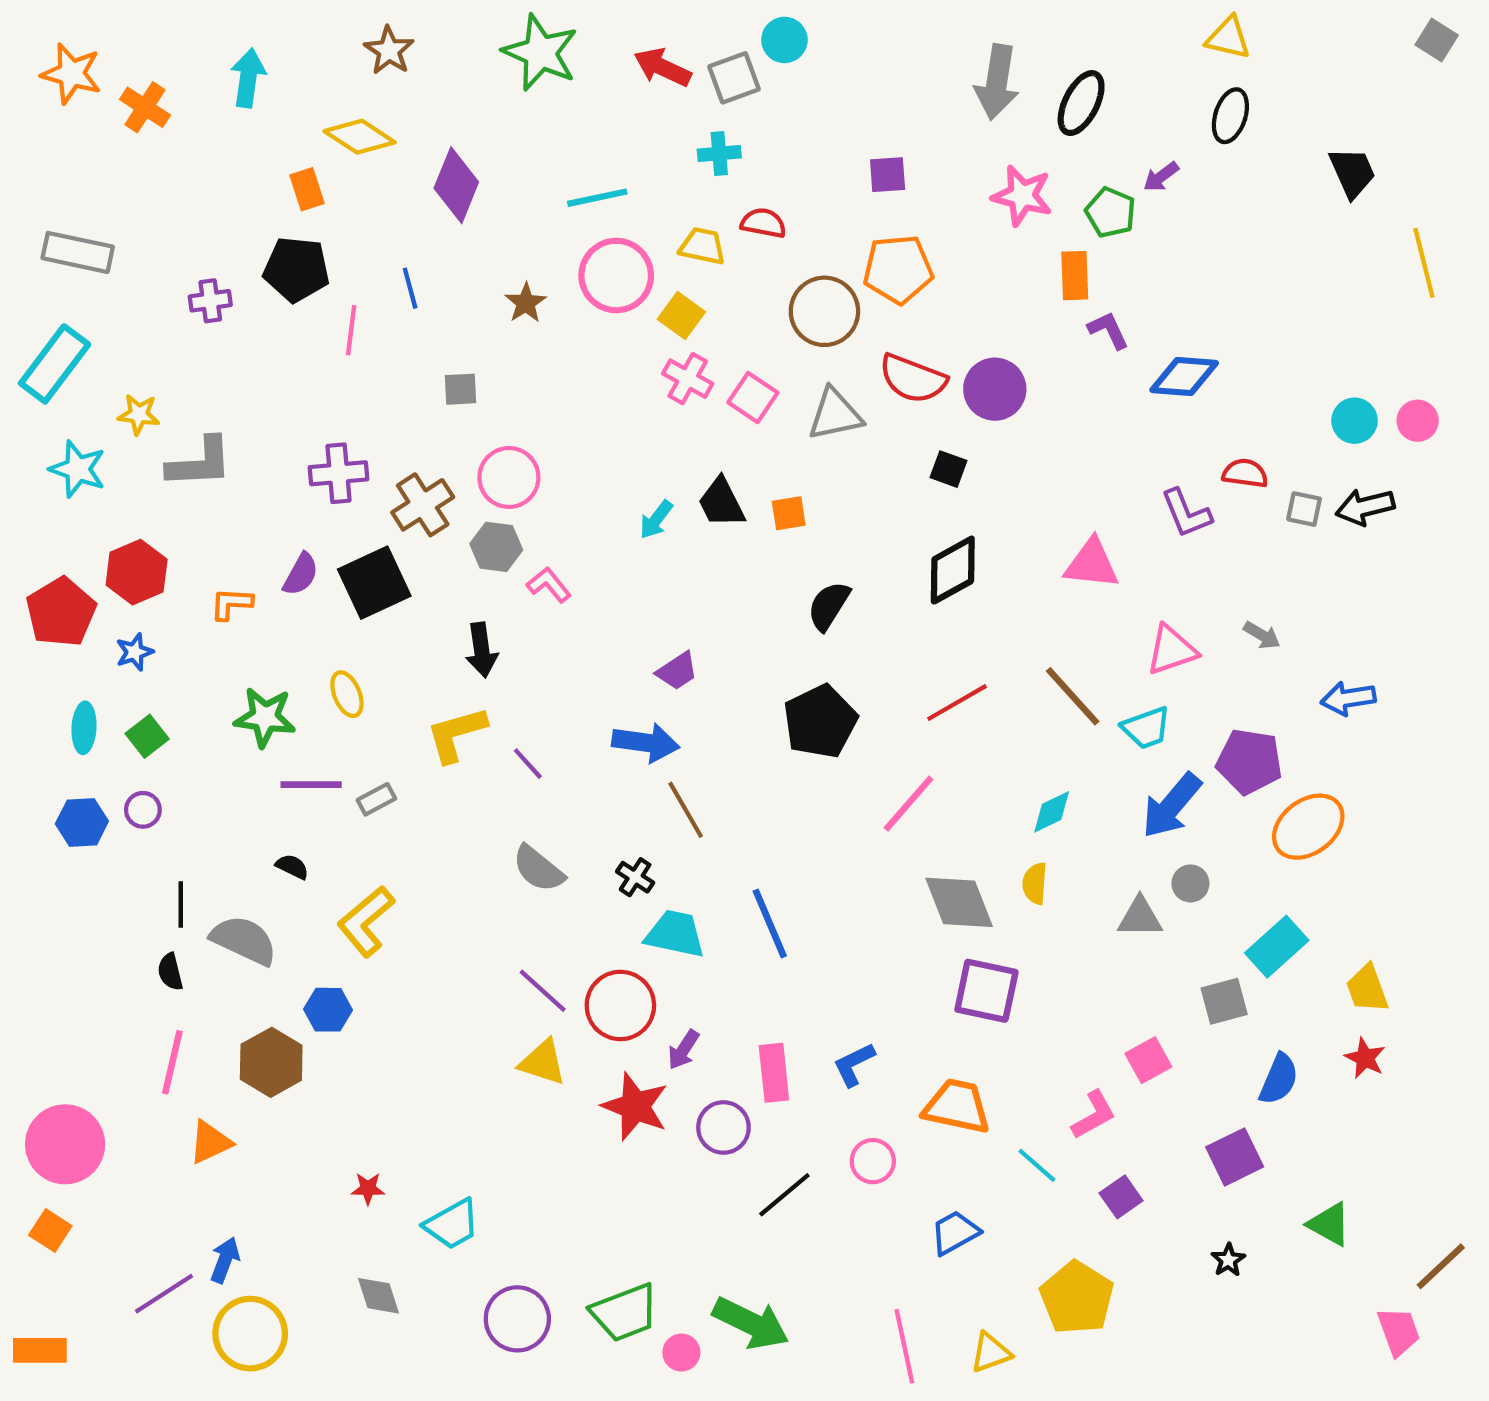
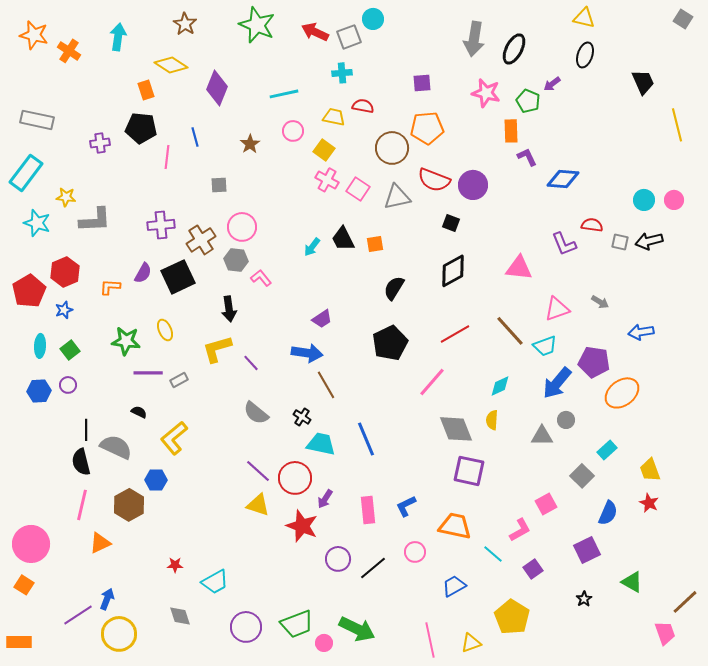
pink circle: (616, 276) -> (293, 131), size x0.6
cyan rectangle: (1277, 947) -> (607, 450), size x0.7
black semicircle: (170, 972) -> (81, 462), size x1.5
gray square: (1224, 1001) -> (582, 476), turned -30
purple circle: (723, 1127) -> (338, 559), moved

